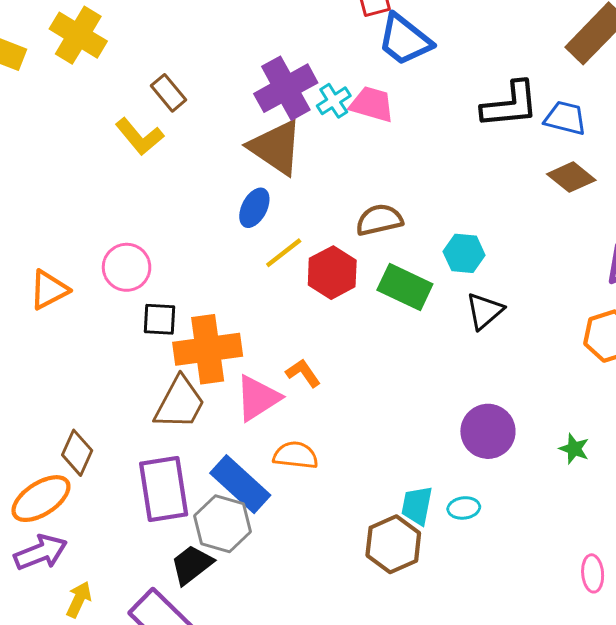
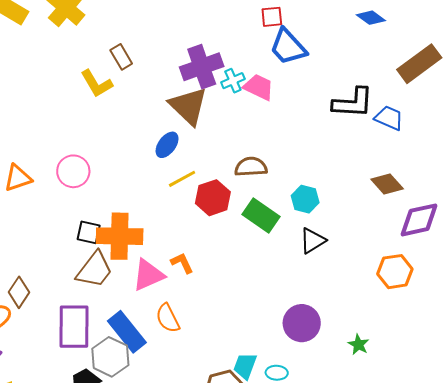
brown diamond: (571, 177) -> (387, 184), moved
black square: (159, 319) -> (89, 232), moved
orange semicircle: (296, 455) -> (168, 318), turned -132

